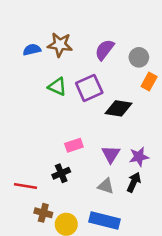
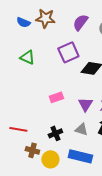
blue semicircle: (32, 50) -> (23, 22), turned -144
green triangle: (57, 87) -> (27, 57), moved
black cross: (61, 173) -> (55, 133), moved

